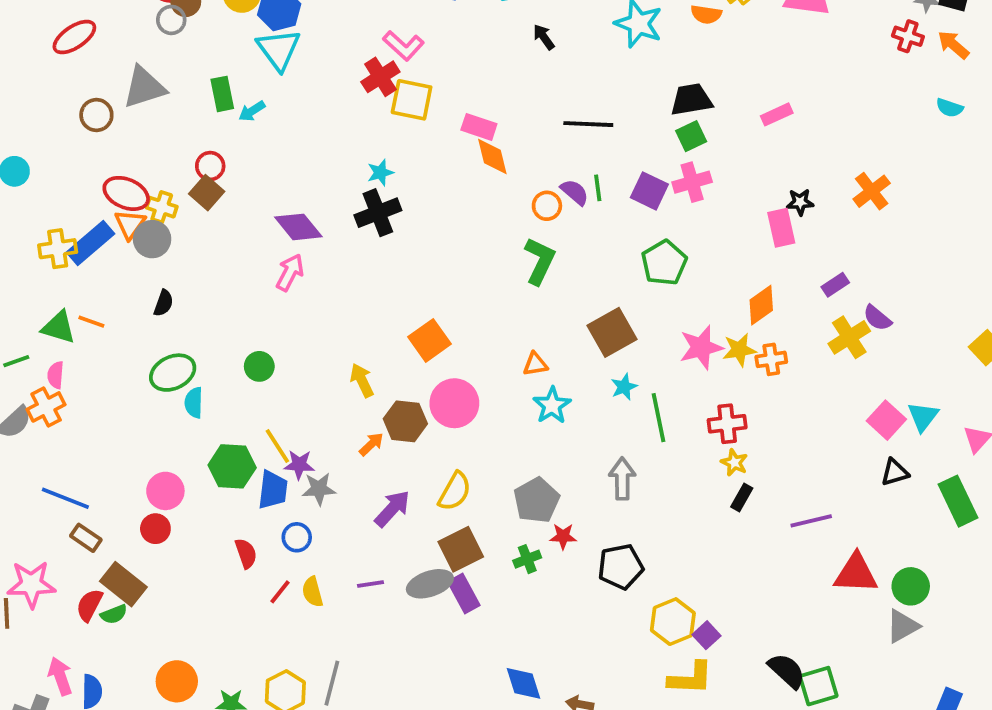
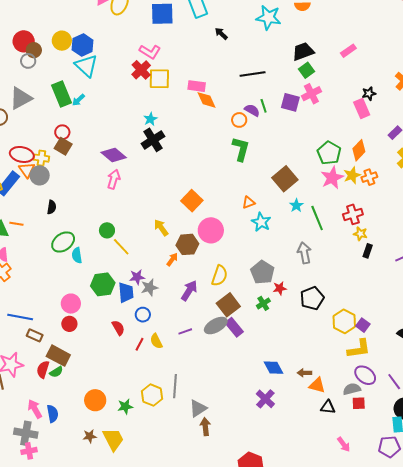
green rectangle: (222, 94) -> (62, 94), size x1.4
green pentagon: (664, 263) -> (329, 153), moved
yellow line: (277, 446) -> (121, 247), moved

